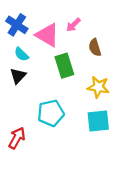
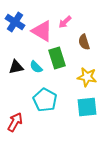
cyan semicircle: (21, 54) -> (36, 67), moved
black triangle: (18, 76) -> (16, 67), turned 35
cyan pentagon: (51, 113) -> (45, 100), turned -30

